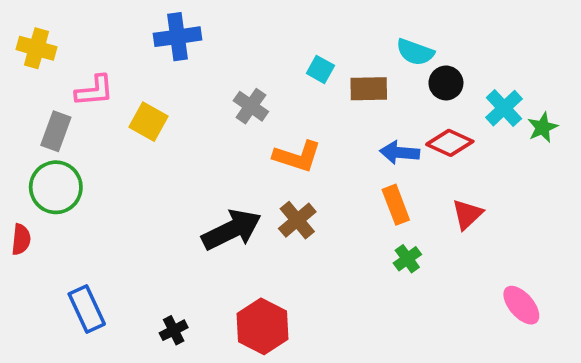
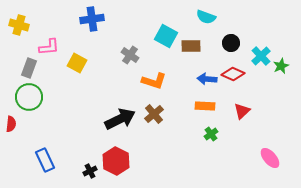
cyan semicircle: (415, 52) -> (206, 17), moved
cyan square: (320, 69) -> (166, 36), size x1.6
orange rectangle: (396, 205) -> (205, 106), turned -66
red hexagon: (262, 326) -> (116, 161), moved

